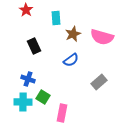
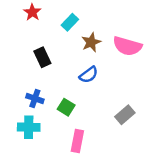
cyan rectangle: (56, 18) -> (70, 22), turned 48
gray rectangle: (99, 82) -> (125, 115), moved
green square: (43, 97) -> (66, 107), moved

